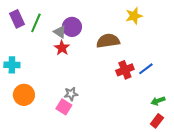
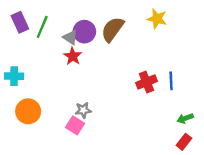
yellow star: (134, 16) -> (157, 19), turned 30
brown semicircle: (108, 41) -> (112, 29), moved, turned -45
blue line: (146, 69) -> (171, 81), turned -56

